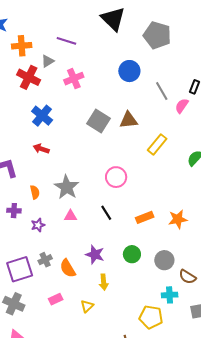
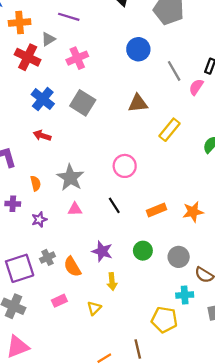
gray square: (99, 121) -> (83, 103), moved

